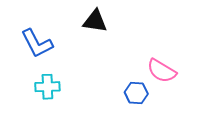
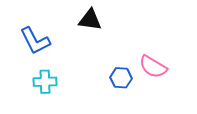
blue hexagon: (136, 93) -> (121, 78), moved

